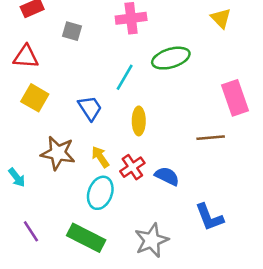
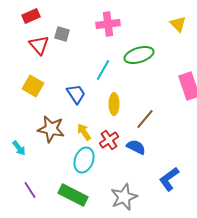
red triangle: (26, 57) -> (39, 45), moved, turned 45
brown line: (211, 138) -> (145, 119), moved, turned -45
blue L-shape: (209, 217) -> (169, 179), turned 75

